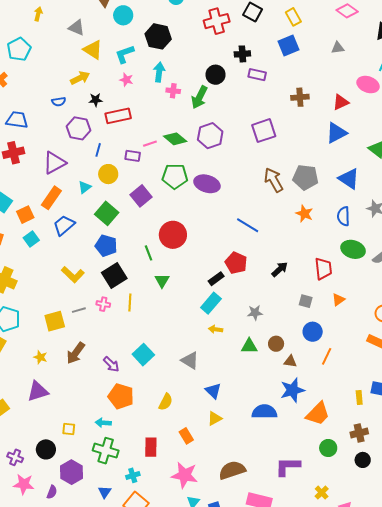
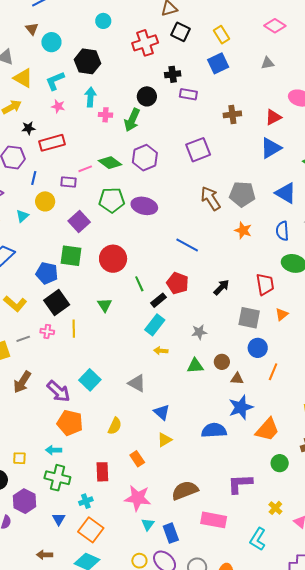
green square: (107, 213) -> (71, 256), moved, turned -30
green line: (149, 253) -> (139, 284), moved
gray square: (306, 301) -> (249, 318), size x1.6
purple arrow: (111, 364) -> (58, 391), size x1.4

